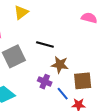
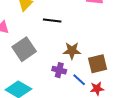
black line: (45, 45) -> (52, 20), moved

